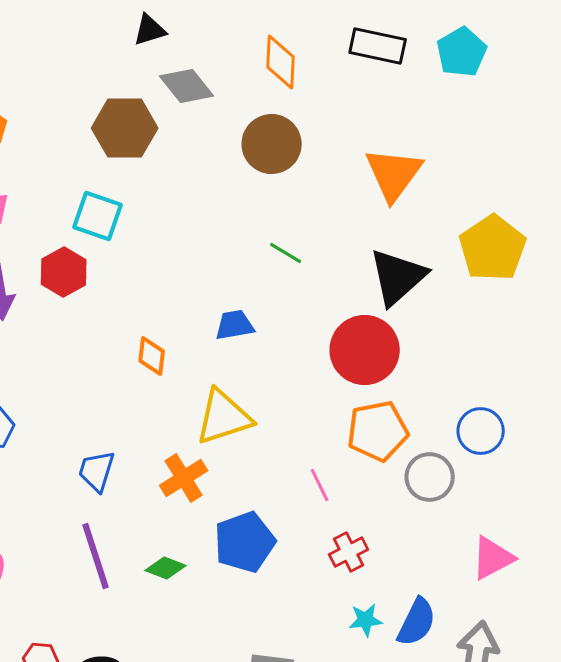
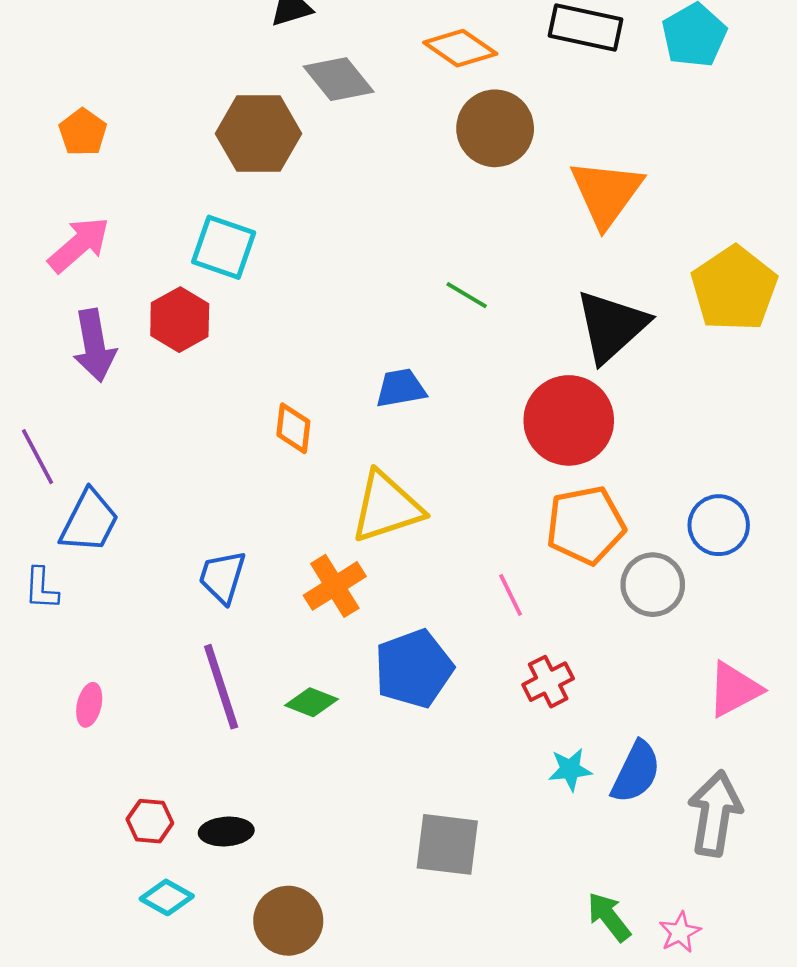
orange diamond: (281, 62) -> (460, 48), turned -58
brown circle: (272, 144) -> (495, 128), moved

